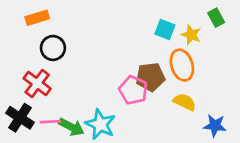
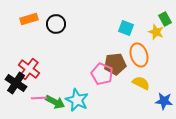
yellow star: (191, 35) -> (156, 32), moved
black circle: (53, 48) -> (56, 24), moved
black cross: (20, 118) -> (16, 83), moved

